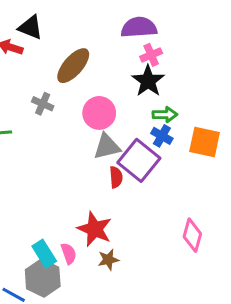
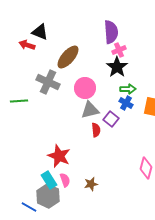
purple semicircle: (139, 27) -> (111, 32), turned 90
gray cross: (43, 104) -> (48, 82), size x1.6
purple square: (139, 160) -> (111, 119), size x0.6
red star: (95, 229) -> (59, 156), moved

